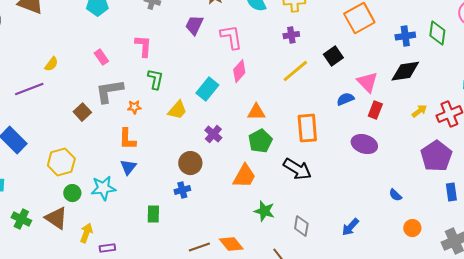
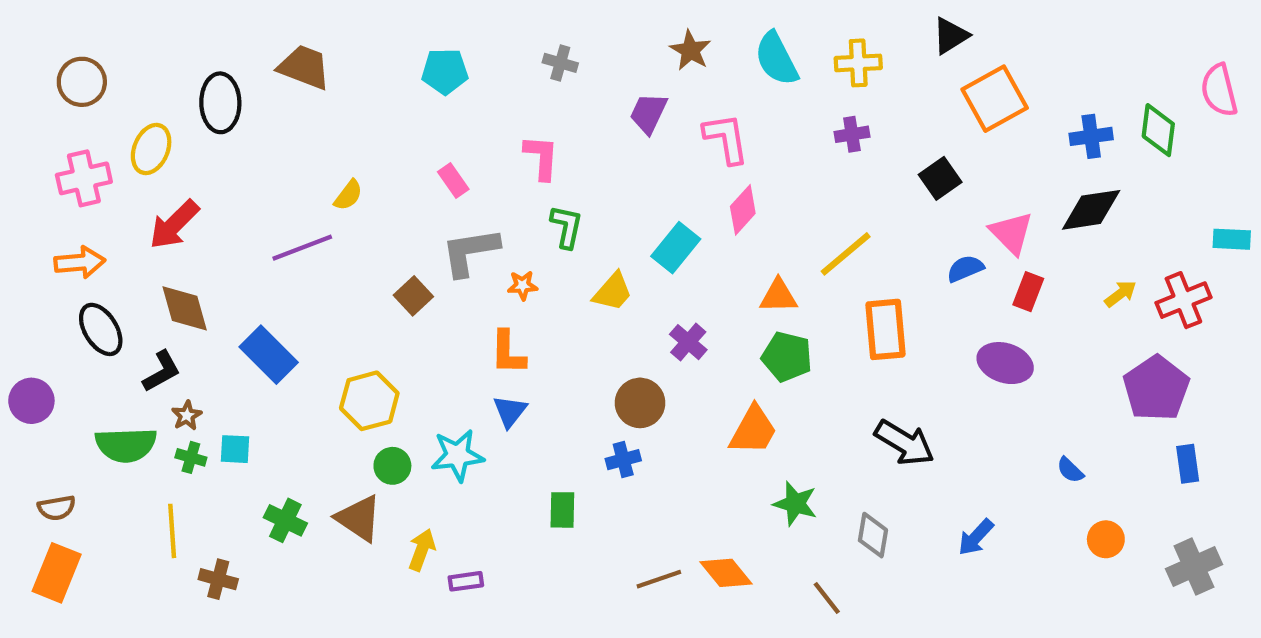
yellow line: (295, 71) -> (846, 254), moved
green pentagon: (260, 141) -> (787, 357), turned -30
black arrow: (297, 169) -> (904, 443), moved

